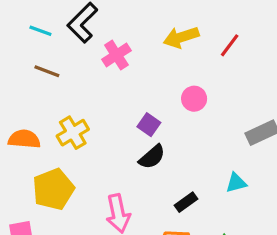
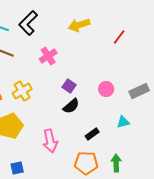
yellow arrow: (181, 37) -> (79, 25), moved
pink cross: (116, 55) -> (48, 56), moved
pink circle: (194, 99) -> (106, 89), moved

